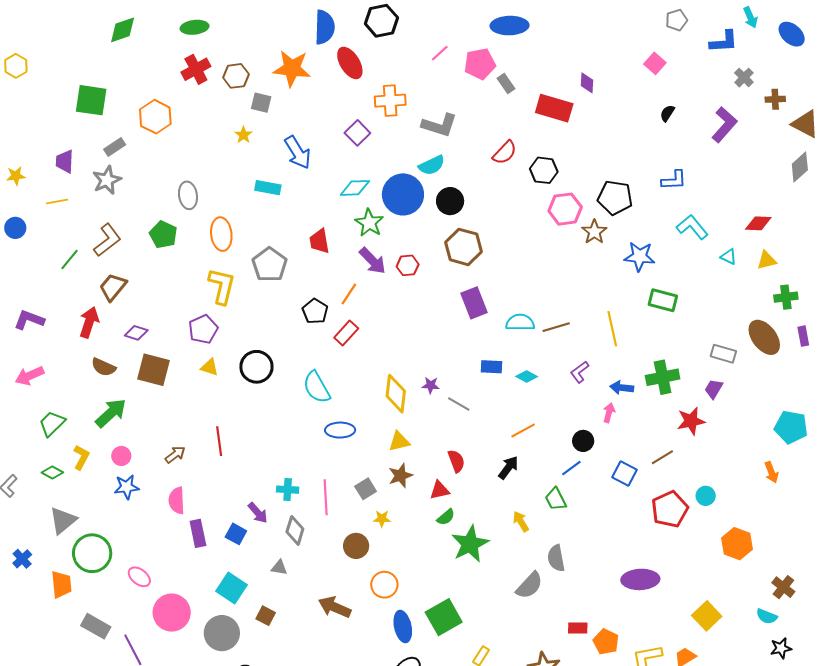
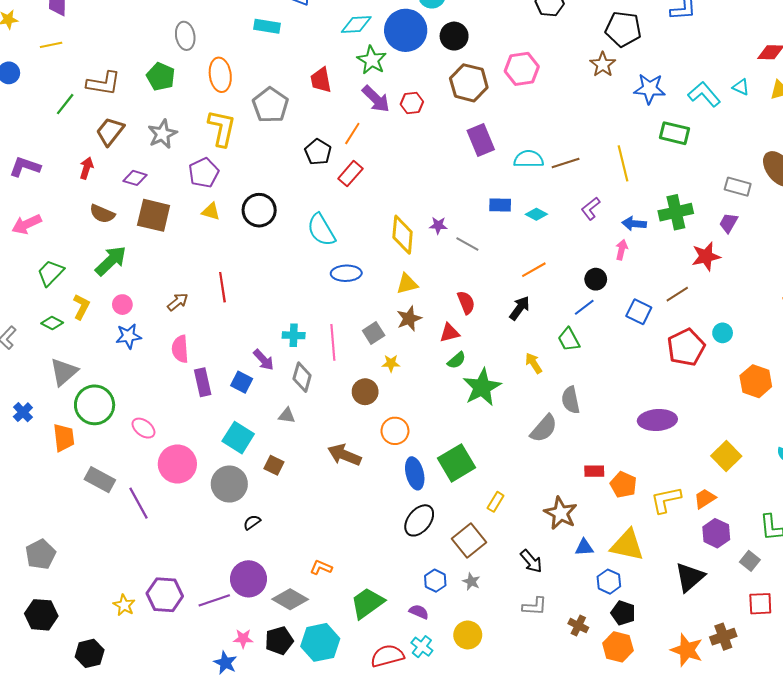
gray star: (107, 180) -> (162, 134), moved
pink hexagon: (565, 209) -> (522, 69), moved
cyan L-shape: (692, 227) -> (704, 94), moved
brown L-shape: (107, 240) -> (103, 83), turned 48
red arrow: (89, 322) -> (86, 168), size x0.7

